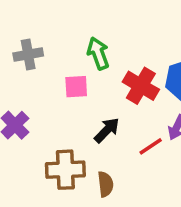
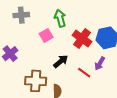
pink square: (76, 87) -> (46, 35), turned -32
red line: (151, 146) -> (84, 73), turned 64

